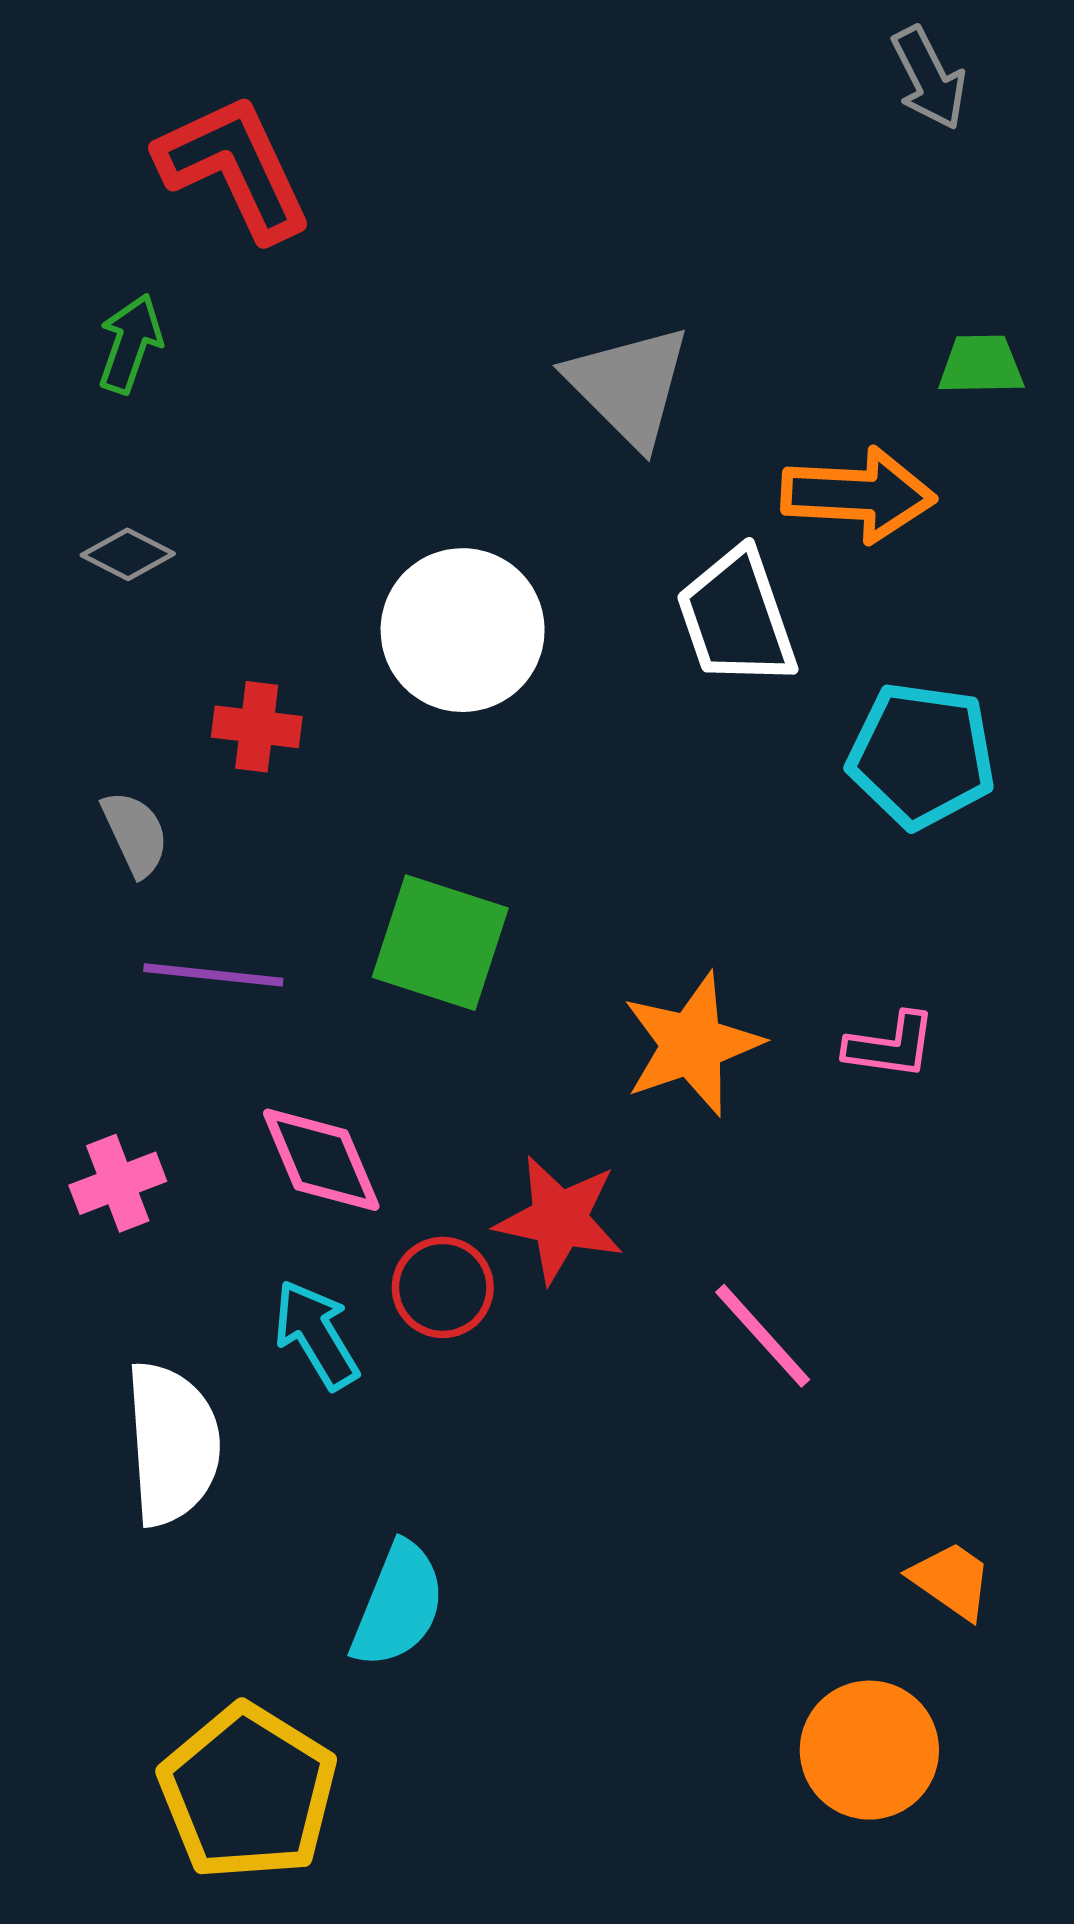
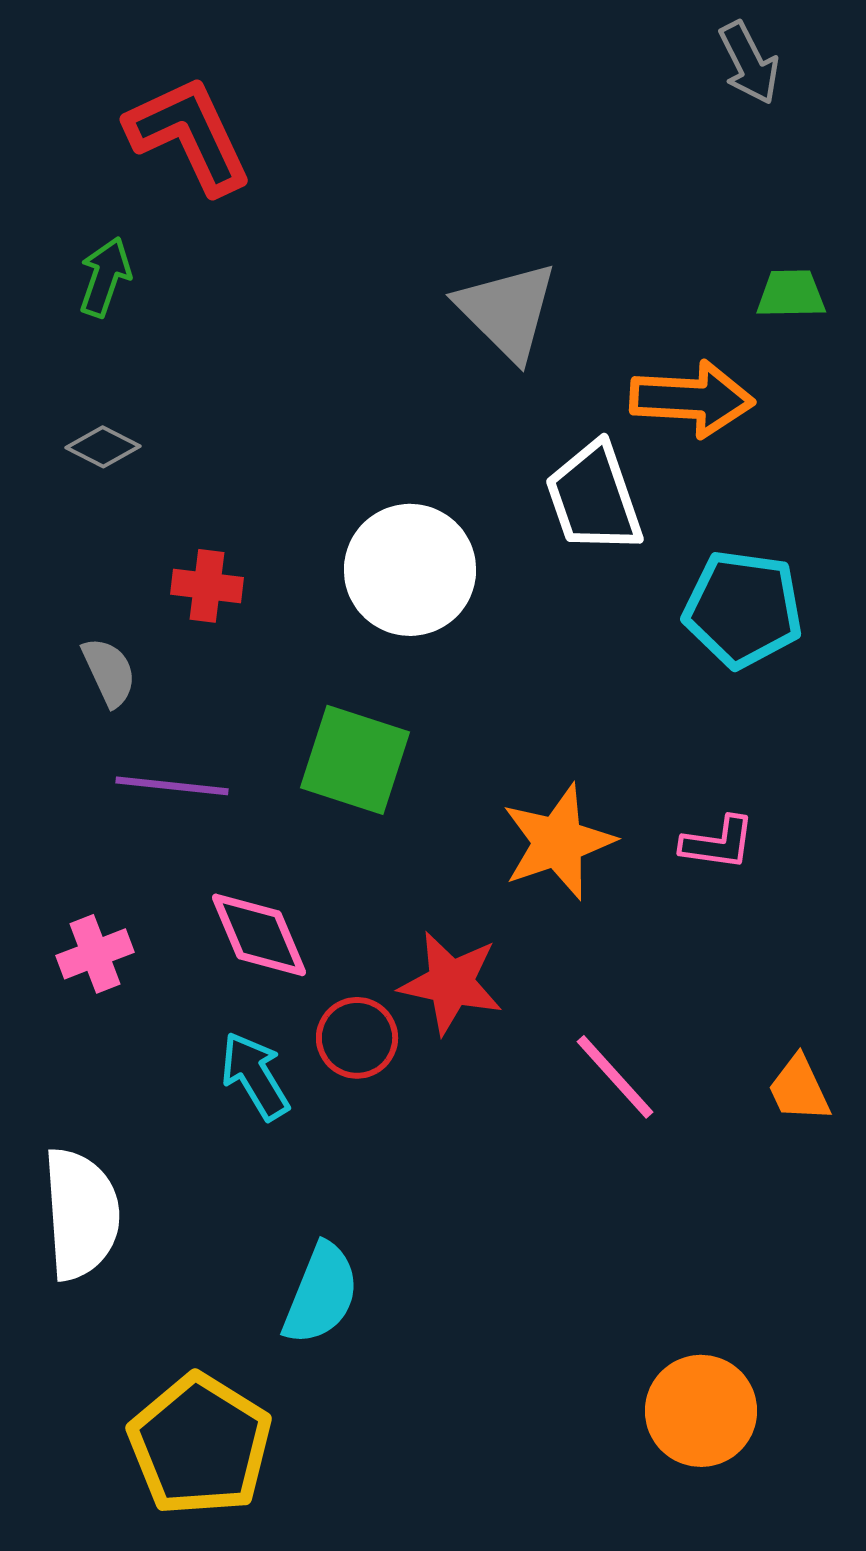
white circle: (463, 630) -> (410, 570), moved
white semicircle: (172, 1444) -> (81, 1214), moved
orange trapezoid: (951, 1580) -> (799, 1089), moved, turned -150

